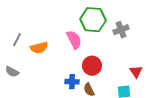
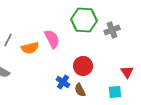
pink semicircle: (74, 40) -> (52, 39), moved
blue cross: (72, 82) -> (63, 82), turned 32

